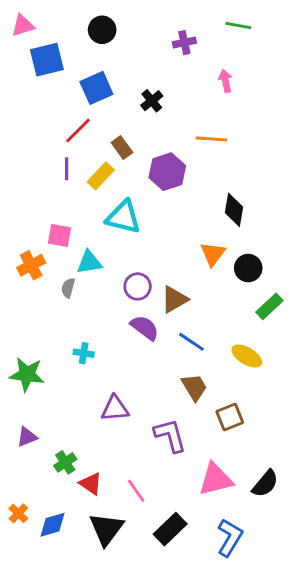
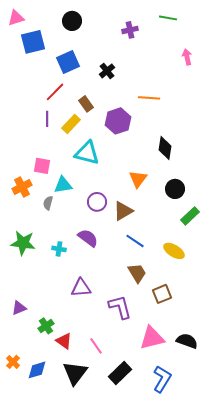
pink arrow: (226, 81) -> (187, 57), moved
orange triangle: (213, 254) -> (138, 179), moved
purple semicircle: (145, 328) -> (88, 238), moved
green star: (27, 374) -> (23, 243), moved
black semicircle: (265, 484) -> (187, 341), turned -110

